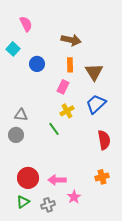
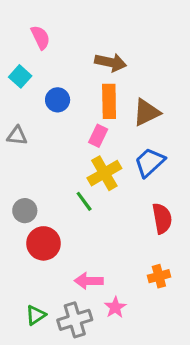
orange rectangle: (70, 65) -> (109, 101), size x1.5
brown triangle: (94, 72) -> (146, 112), turned 36
yellow cross: (67, 111) -> (104, 173), size x1.5
gray triangle: (21, 115) -> (17, 136), moved
red circle: (28, 178) -> (44, 243), moved
gray cross: (48, 205) -> (75, 320), size x1.5

